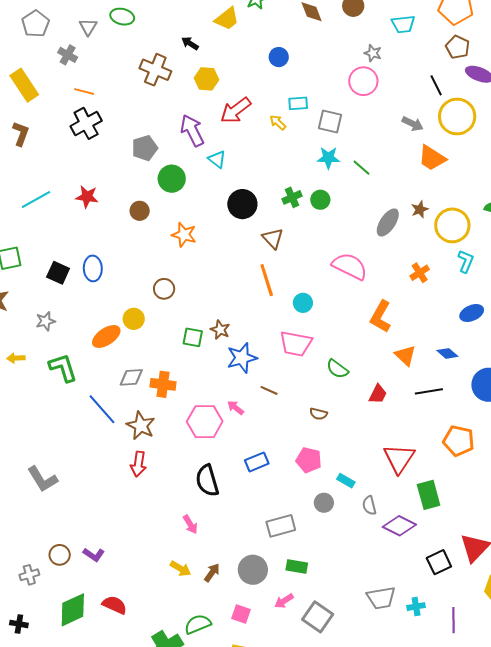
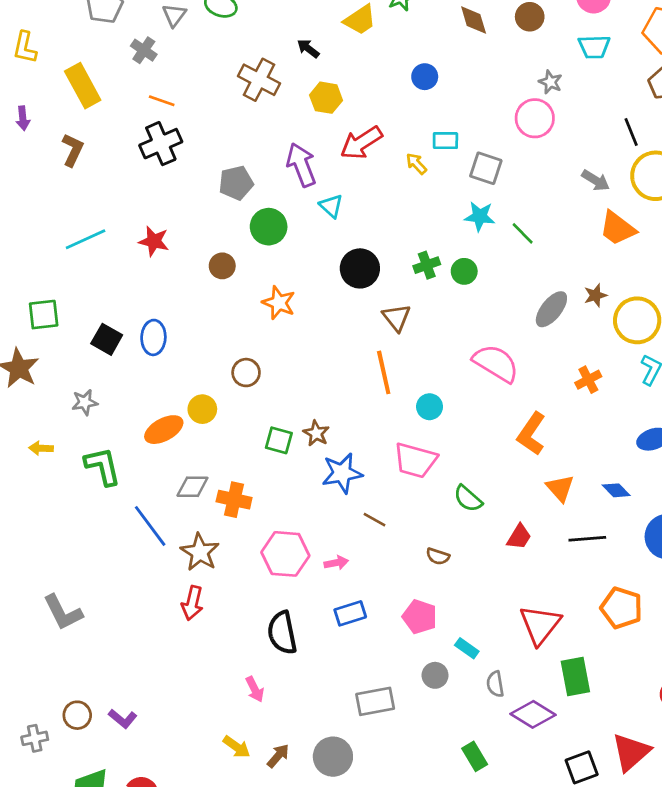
pink arrow: (236, 408) -> (336, 563), moved, turned 126
green rectangle: (297, 567) -> (475, 756), moved, turned 45

